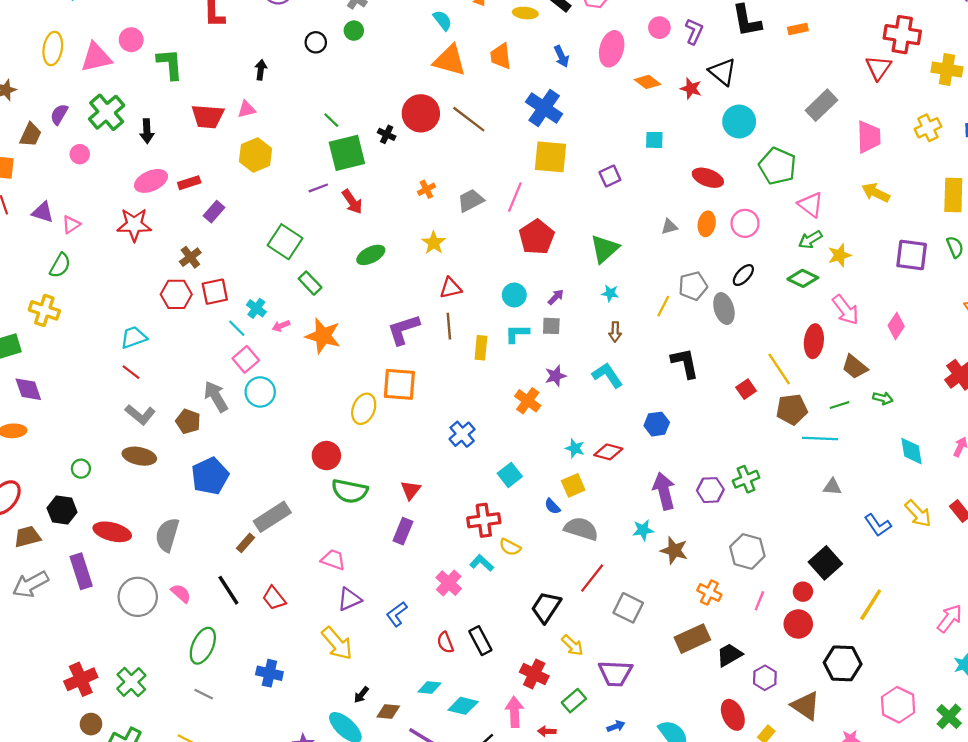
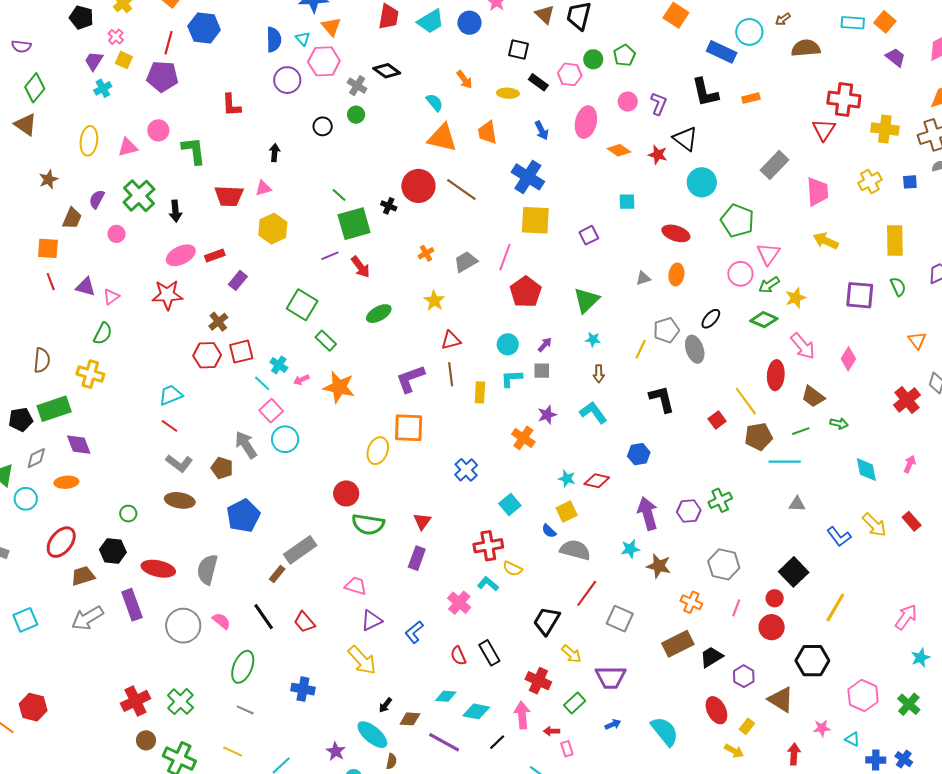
pink triangle: (96, 57) -> (128, 147), size x0.7
pink triangle: (811, 205) -> (768, 254), turned 30
pink circle: (745, 223) -> (740, 274), moved

